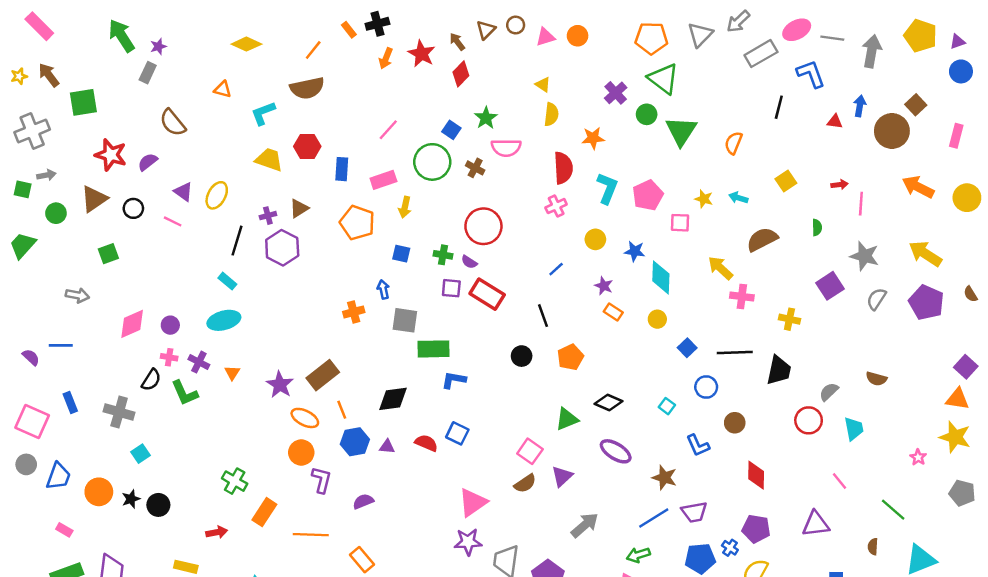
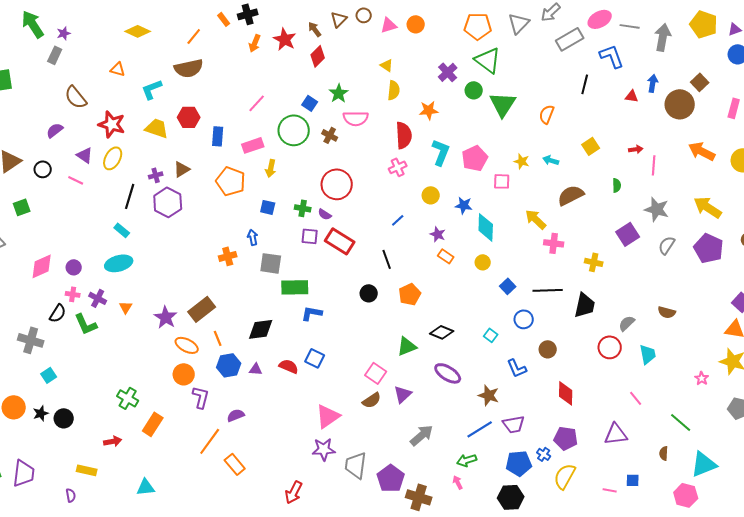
red star: (111, 155) -> (112, 124), moved
orange line: (311, 535) -> (210, 441), moved, turned -56

